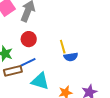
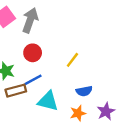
yellow line: (63, 47) -> (72, 60), turned 56
blue semicircle: (71, 57) -> (84, 91), moved

